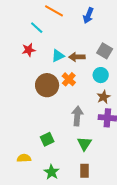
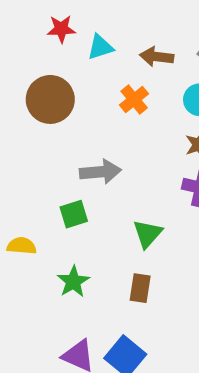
cyan triangle: (58, 56) -> (100, 47), moved
brown circle: (47, 85) -> (50, 99), moved
gray arrow: (77, 116) -> (100, 172), moved, turned 72

